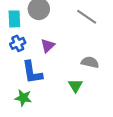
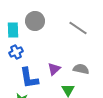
purple triangle: (48, 46) -> (54, 69), moved

